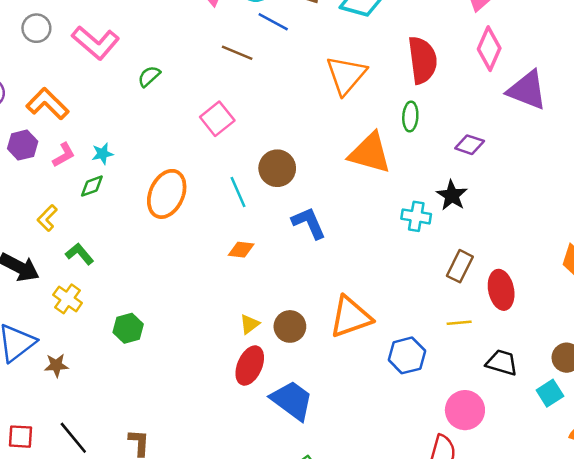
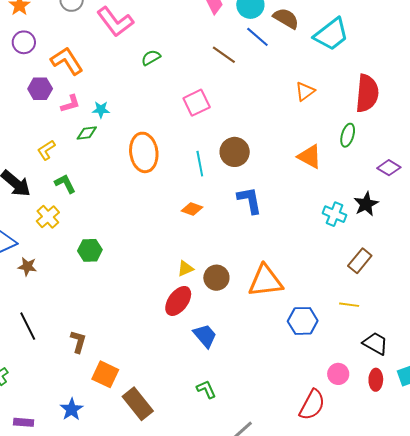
orange triangle: (346, 75) -> (305, 91), size x0.6
orange triangle: (370, 153) -> (310, 157), size x0.7
orange ellipse: (167, 194) -> (144, 152), turned -45
red ellipse: (501, 290) -> (376, 380), moved, size x0.7
blue trapezoid: (292, 400) -> (205, 336), size x0.7
pink circle: (465, 410) -> (338, 374), size x0.7

